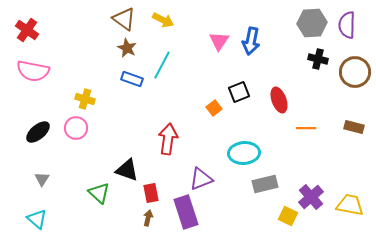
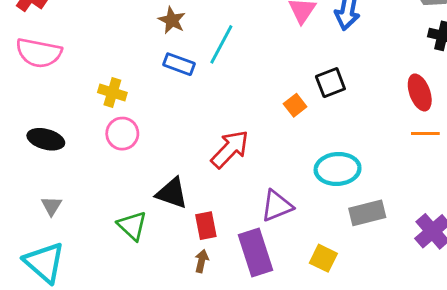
red ellipse: (279, 100) -> (420, 93), moved
pink circle: (76, 128) -> (122, 134), moved
black ellipse: (38, 132) -> (46, 139), turned 55
red arrow: (168, 139) -> (230, 149), turned 36
yellow square: (288, 216) -> (323, 258), moved
cyan triangle: (37, 219) -> (44, 262), size x1.5

